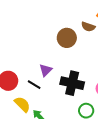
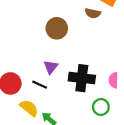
brown circle: (67, 38) -> (57, 28), moved

